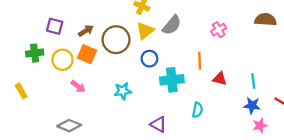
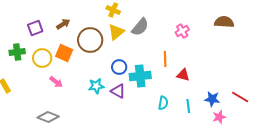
purple square: (55, 26) -> (35, 28), turned -35
brown arrow: (86, 31) -> (63, 24), moved
blue circle: (149, 59) -> (119, 67), moved
cyan line: (253, 81) -> (188, 106), moved
purple triangle: (158, 124) -> (118, 91), moved

